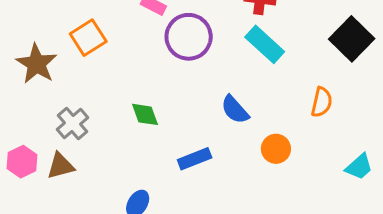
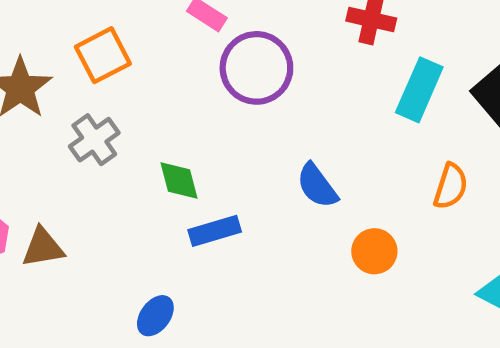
cyan rectangle: (265, 44) -> (419, 90), moved, turned 66
gray cross: (73, 124) -> (94, 140), moved
blue rectangle: (195, 159) -> (215, 231), moved

